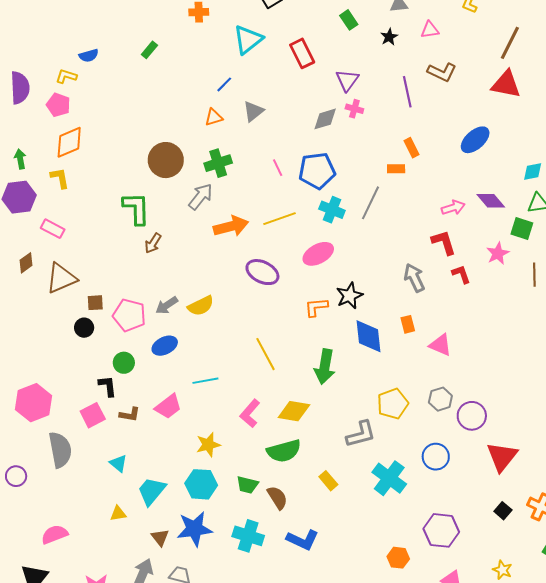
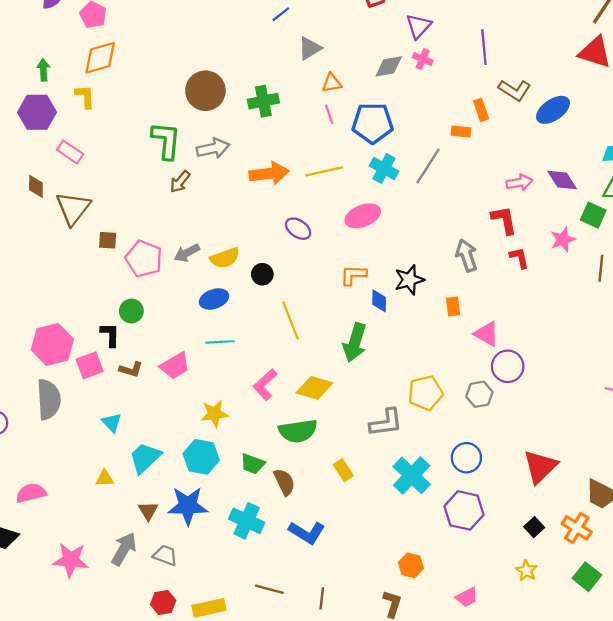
brown L-shape: (442, 72) -> (515, 90), moved
orange triangle: (214, 117) -> (332, 83), moved
gray arrow: (201, 197) -> (213, 148), moved, turned 32
brown diamond: (26, 263) -> (36, 186), turned -60
purple ellipse: (262, 272) -> (298, 229), size x0.7
brown triangle: (61, 278) -> (73, 208), turned -36
black star: (349, 296) -> (409, 280), moved
black circle: (84, 328) -> (262, 274), moved
blue diamond: (369, 336) -> (379, 301), moved, size x0.6
blue ellipse: (165, 346) -> (214, 299), moved
pink hexagon: (34, 403) -> (52, 345), moved
purple circle: (472, 416) -> (508, 366), moved
purple hexagon: (441, 530) -> (464, 510), moved
yellow star: (502, 570) -> (526, 571), moved

